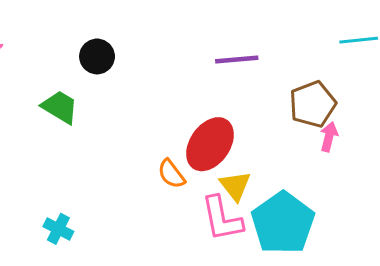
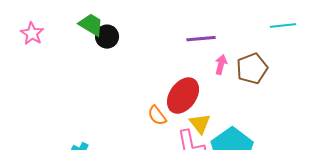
green trapezoid: (60, 107) -> (91, 25), moved
pink arrow: (329, 137) -> (221, 65), moved

